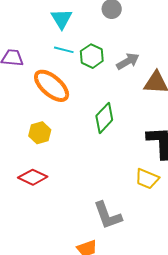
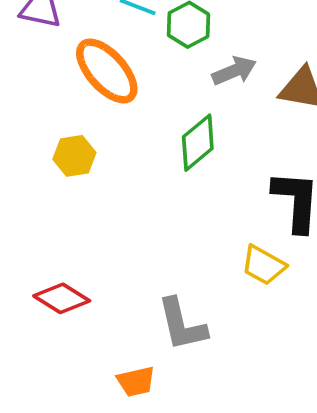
gray arrow: (128, 61) -> (234, 71), moved
red diamond: (33, 177) -> (62, 298), moved

